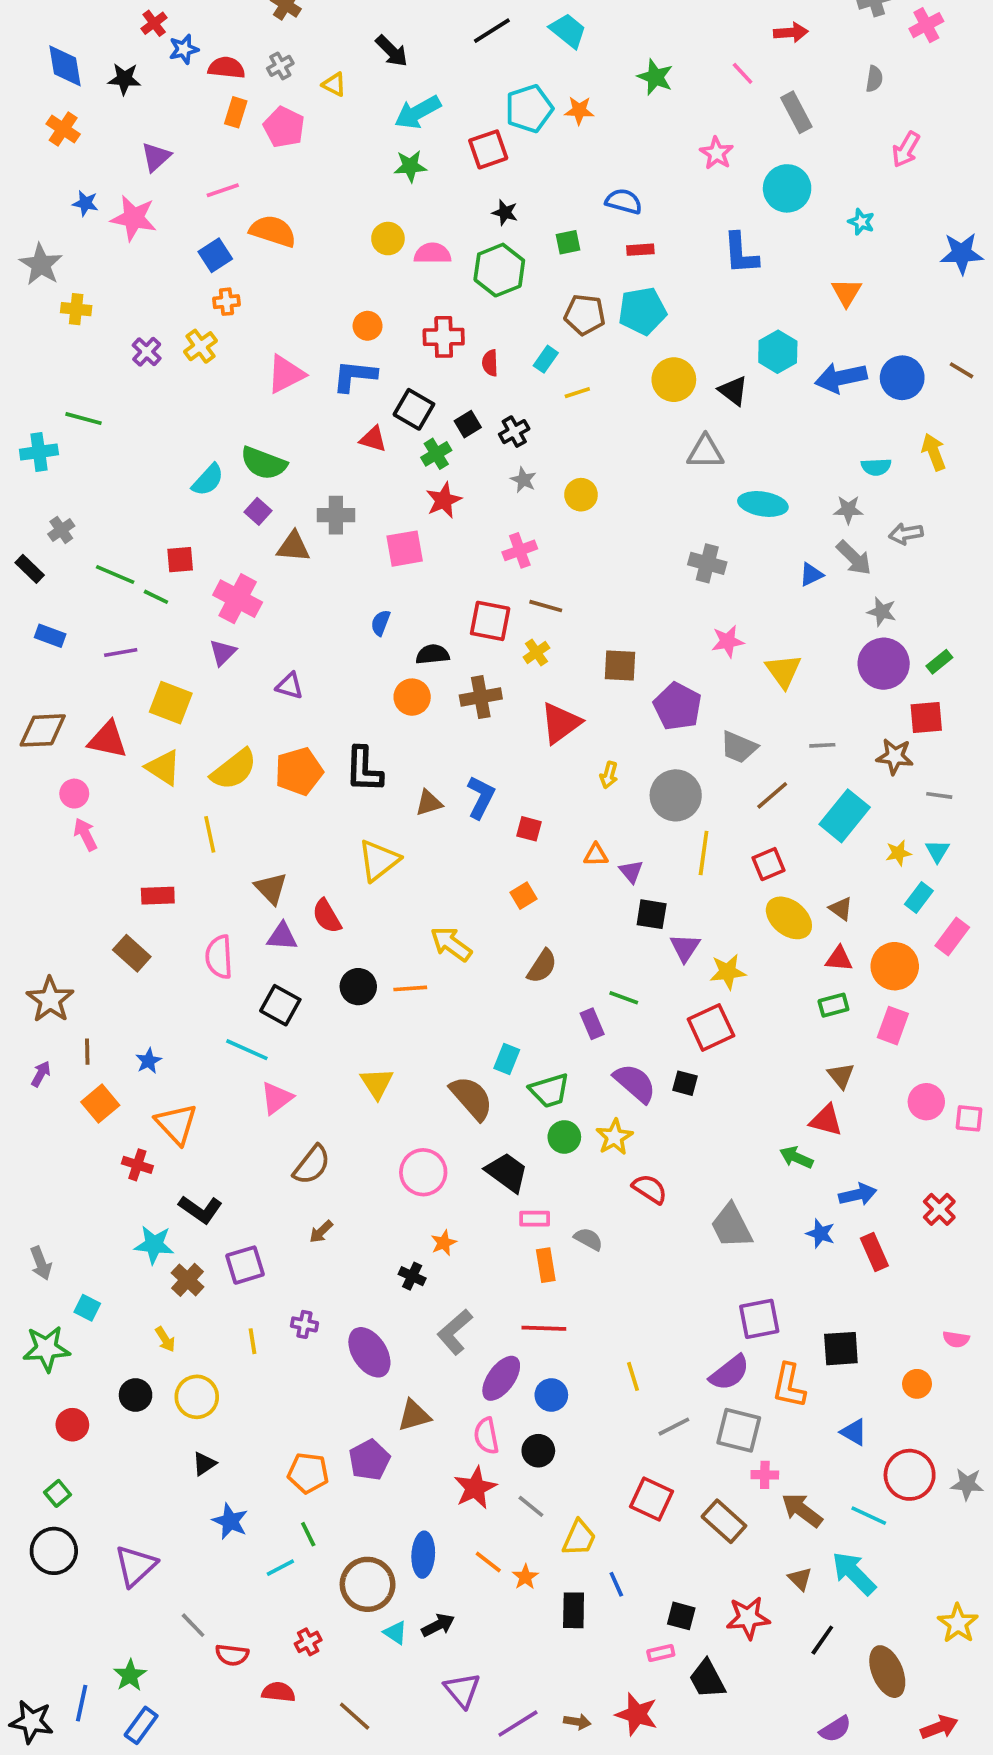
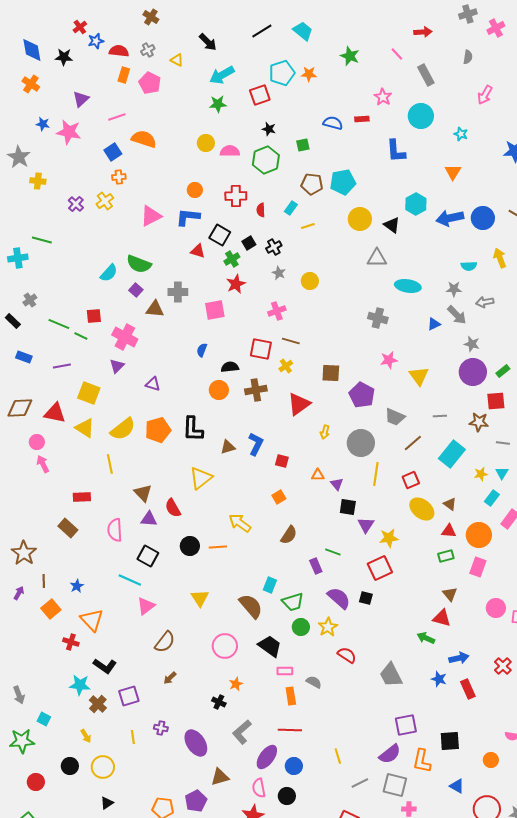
red rectangle: (640, 250) -> (362, 119), moved

